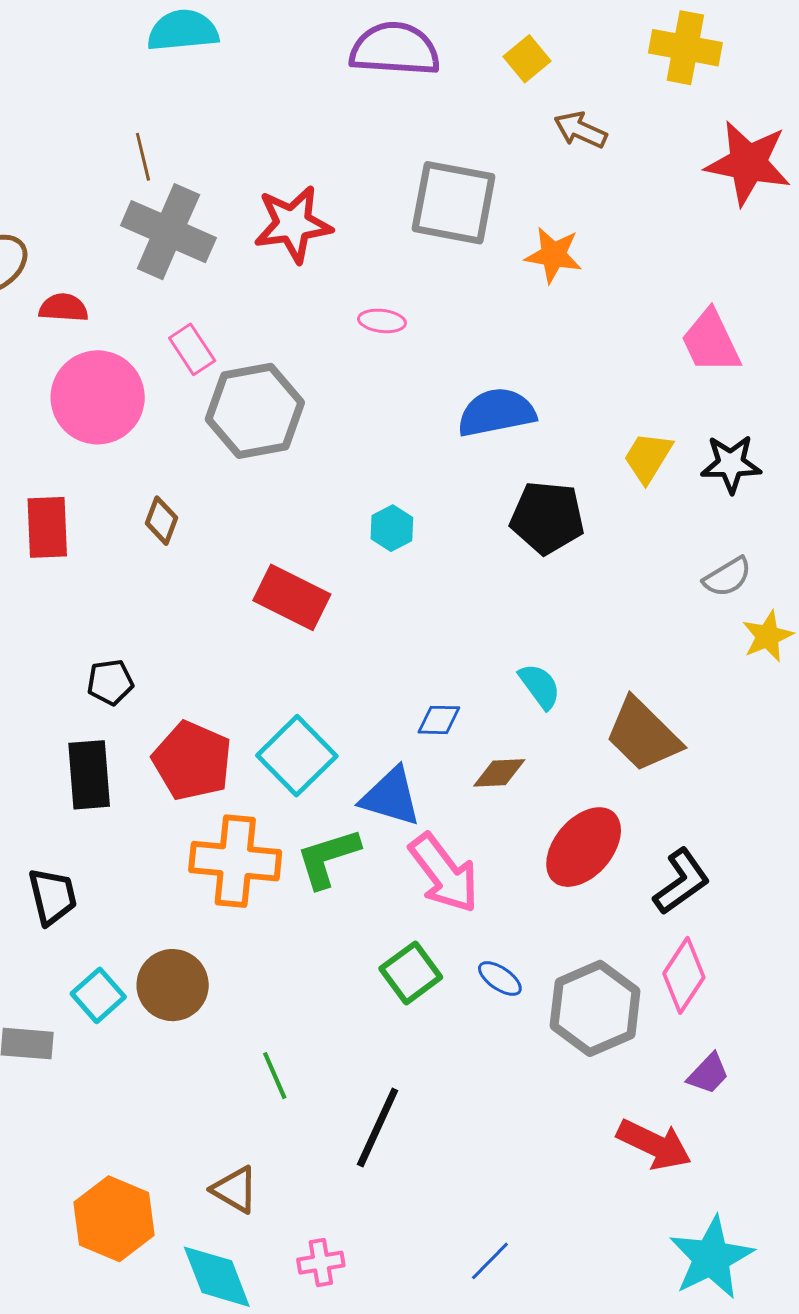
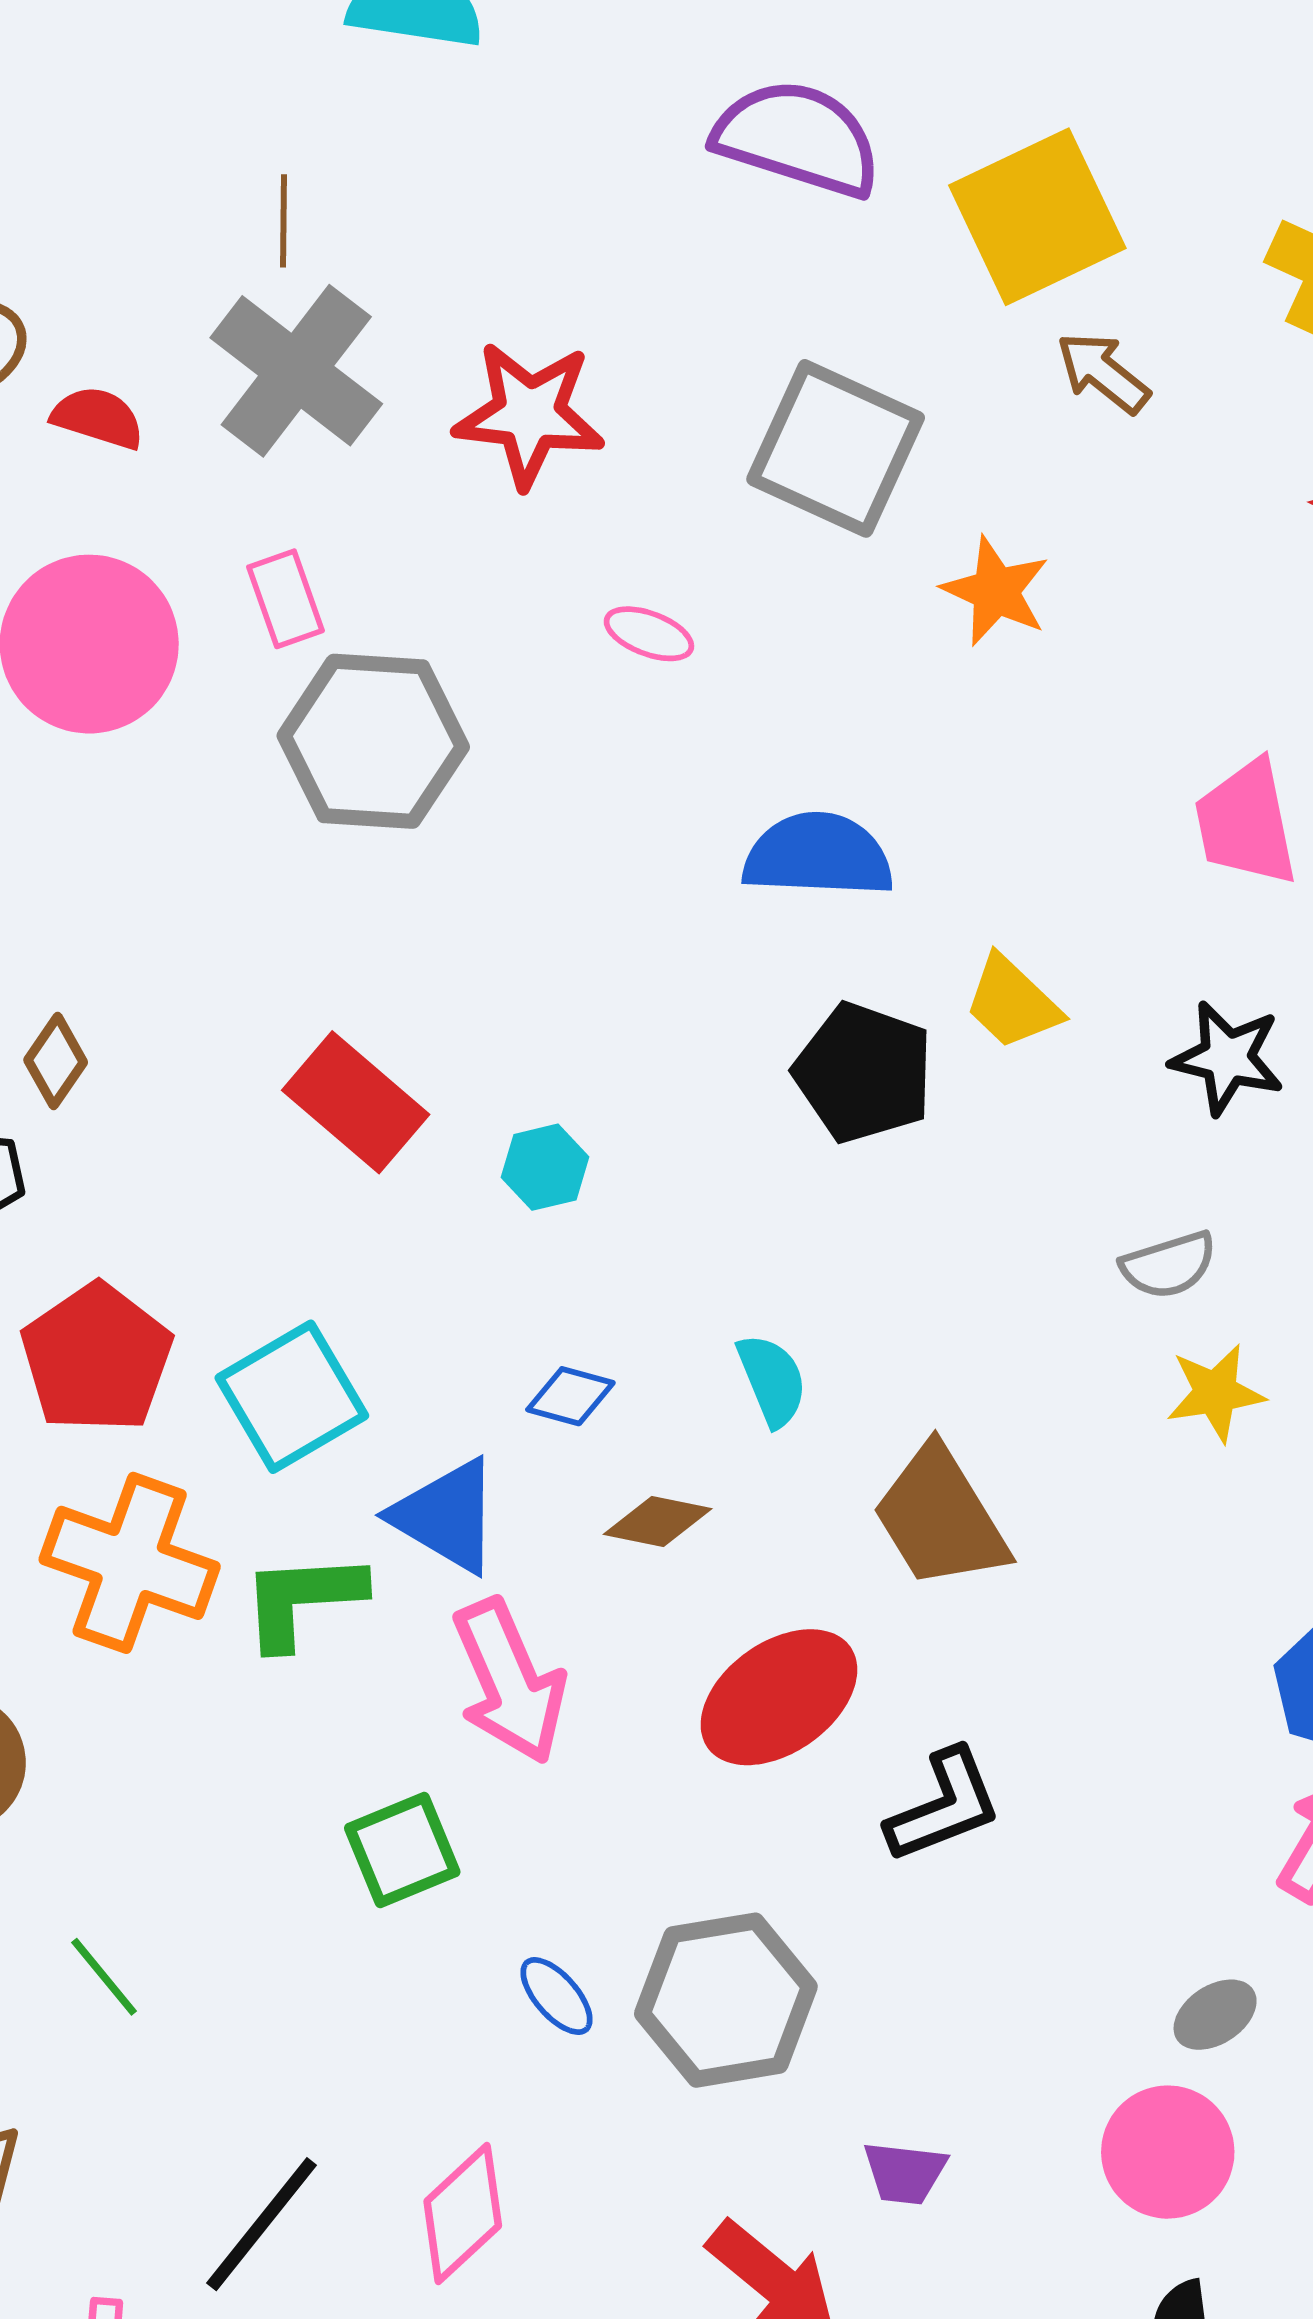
yellow square: (527, 59) -> (1037, 217), size x2.0
red semicircle: (64, 308) -> (98, 418), moved
yellow trapezoid: (648, 457) -> (1012, 1003), moved, turned -92
brown diamond: (162, 521) -> (56, 1061), moved
cyan hexagon: (392, 528) -> (545, 1167), moved
pink diamond: (684, 975) -> (463, 2214), moved
blue ellipse: (500, 978) -> (557, 1996), moved
purple trapezoid: (708, 1074) -> (905, 2173), turned 39
green line: (275, 1076) -> (104, 1977), turned -30
black line: (378, 1127) -> (262, 2224), moved

